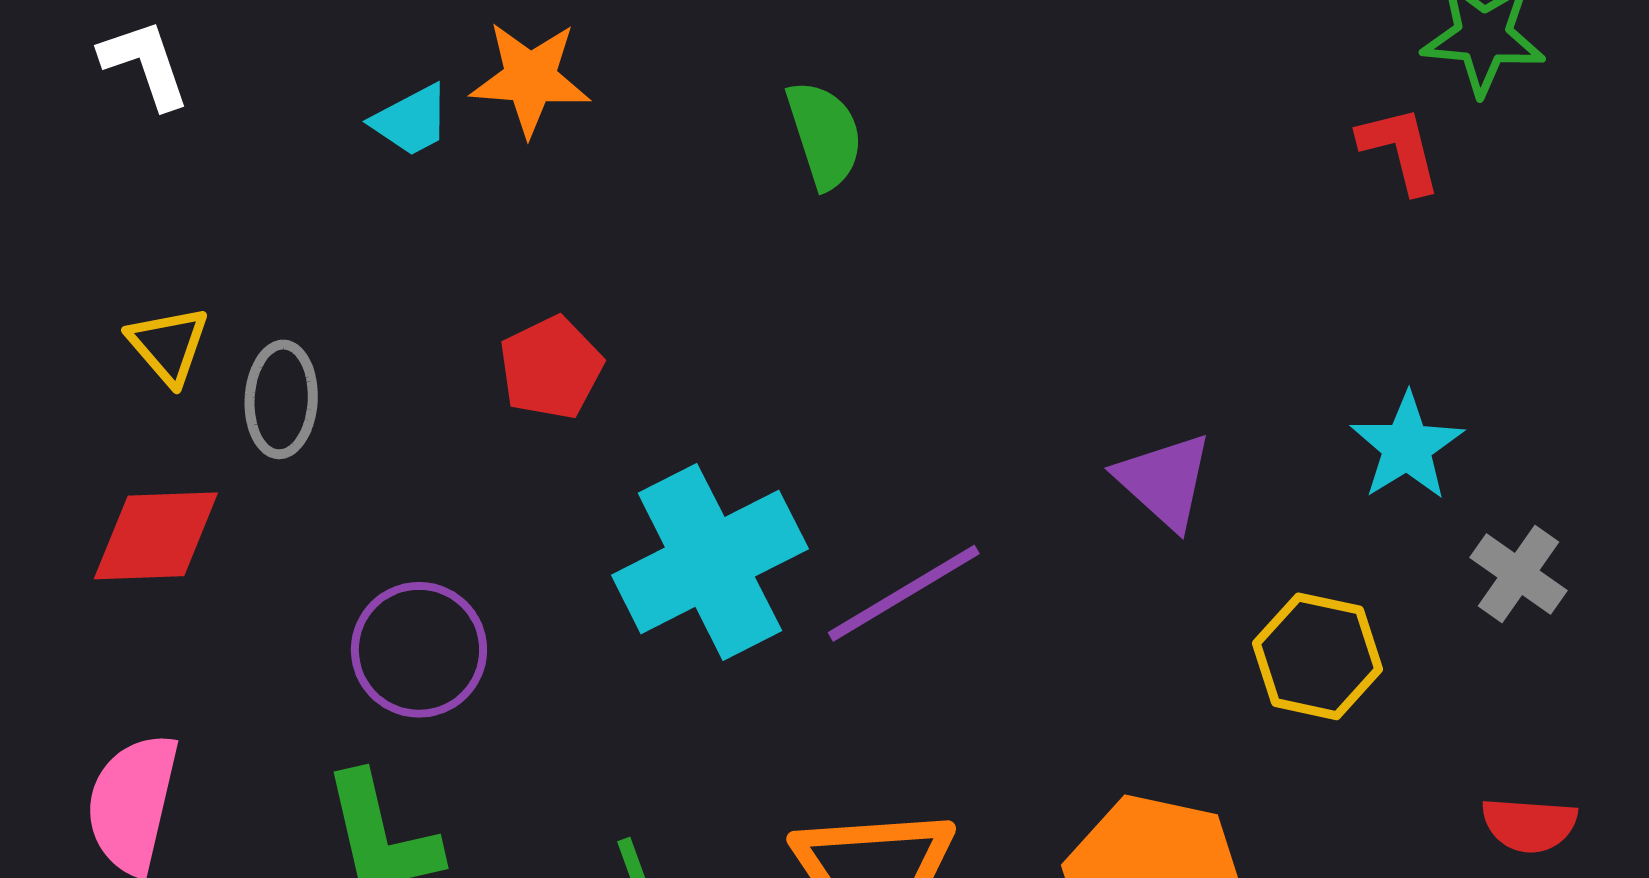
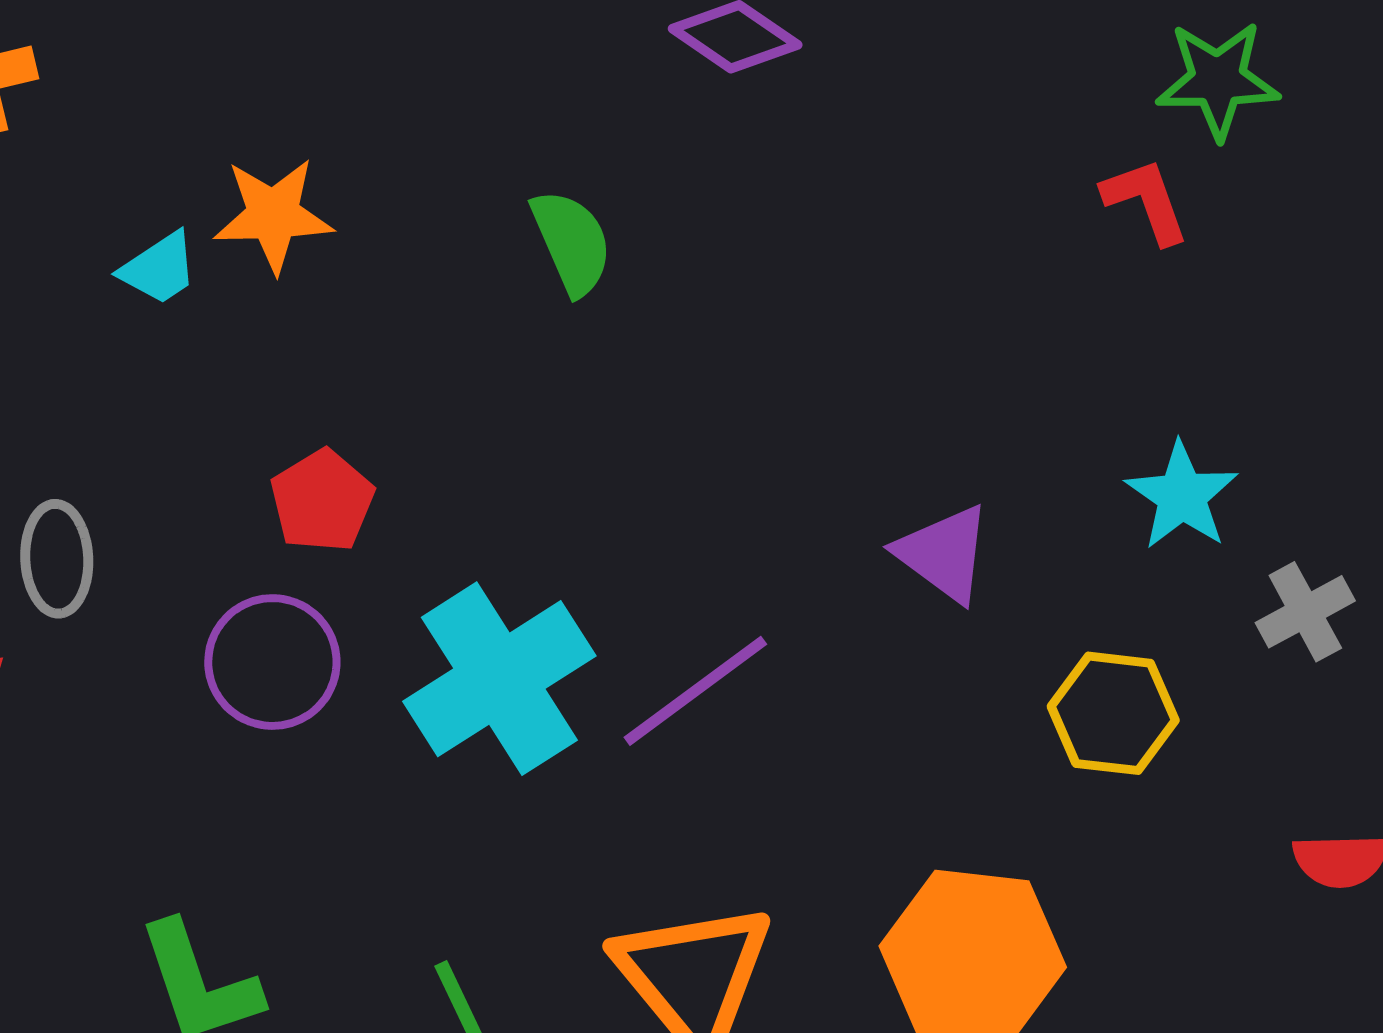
gray cross: (1519, 574) -> (1305, 612), turned 32
purple circle: (419, 650) -> (272, 662), moved

